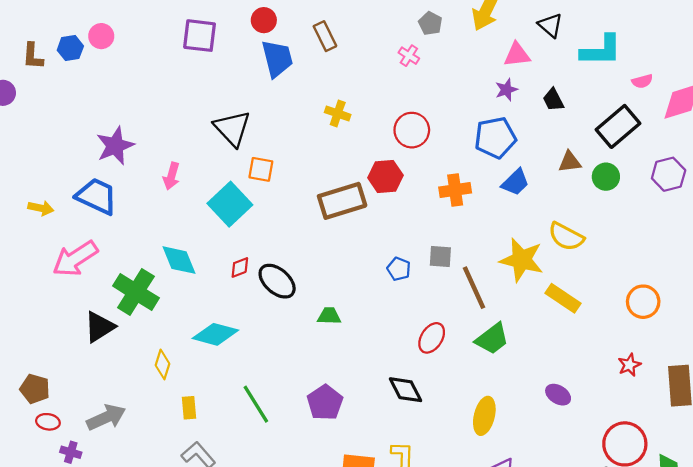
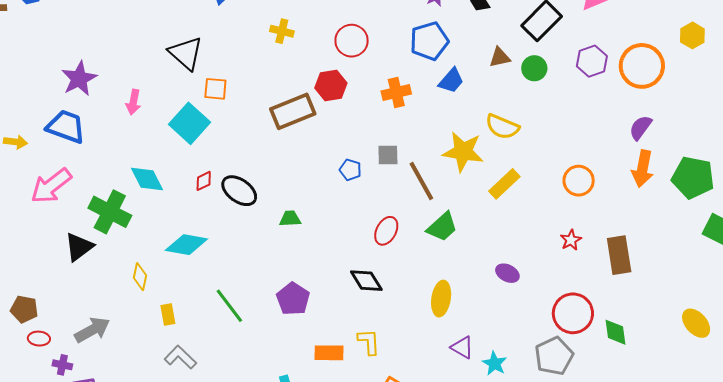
yellow rectangle: (563, 298) -> (504, 184), turned -72

